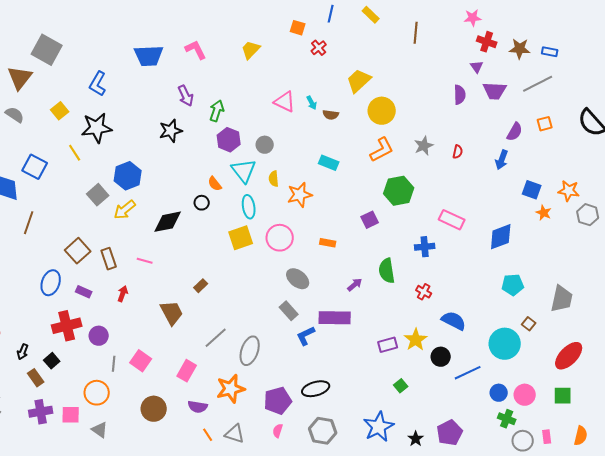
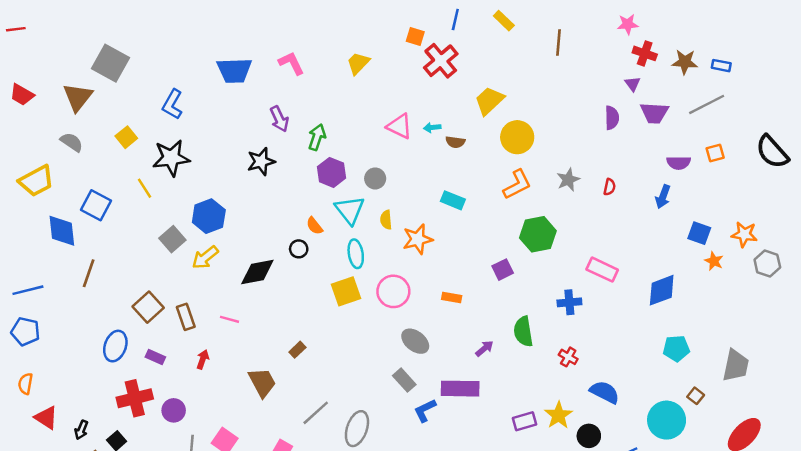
red cross: (319, 48) -> (441, 61), size x1.8
cyan arrow: (312, 103) -> (432, 127), turned 112
purple semicircle: (515, 132) -> (679, 163), turned 60

